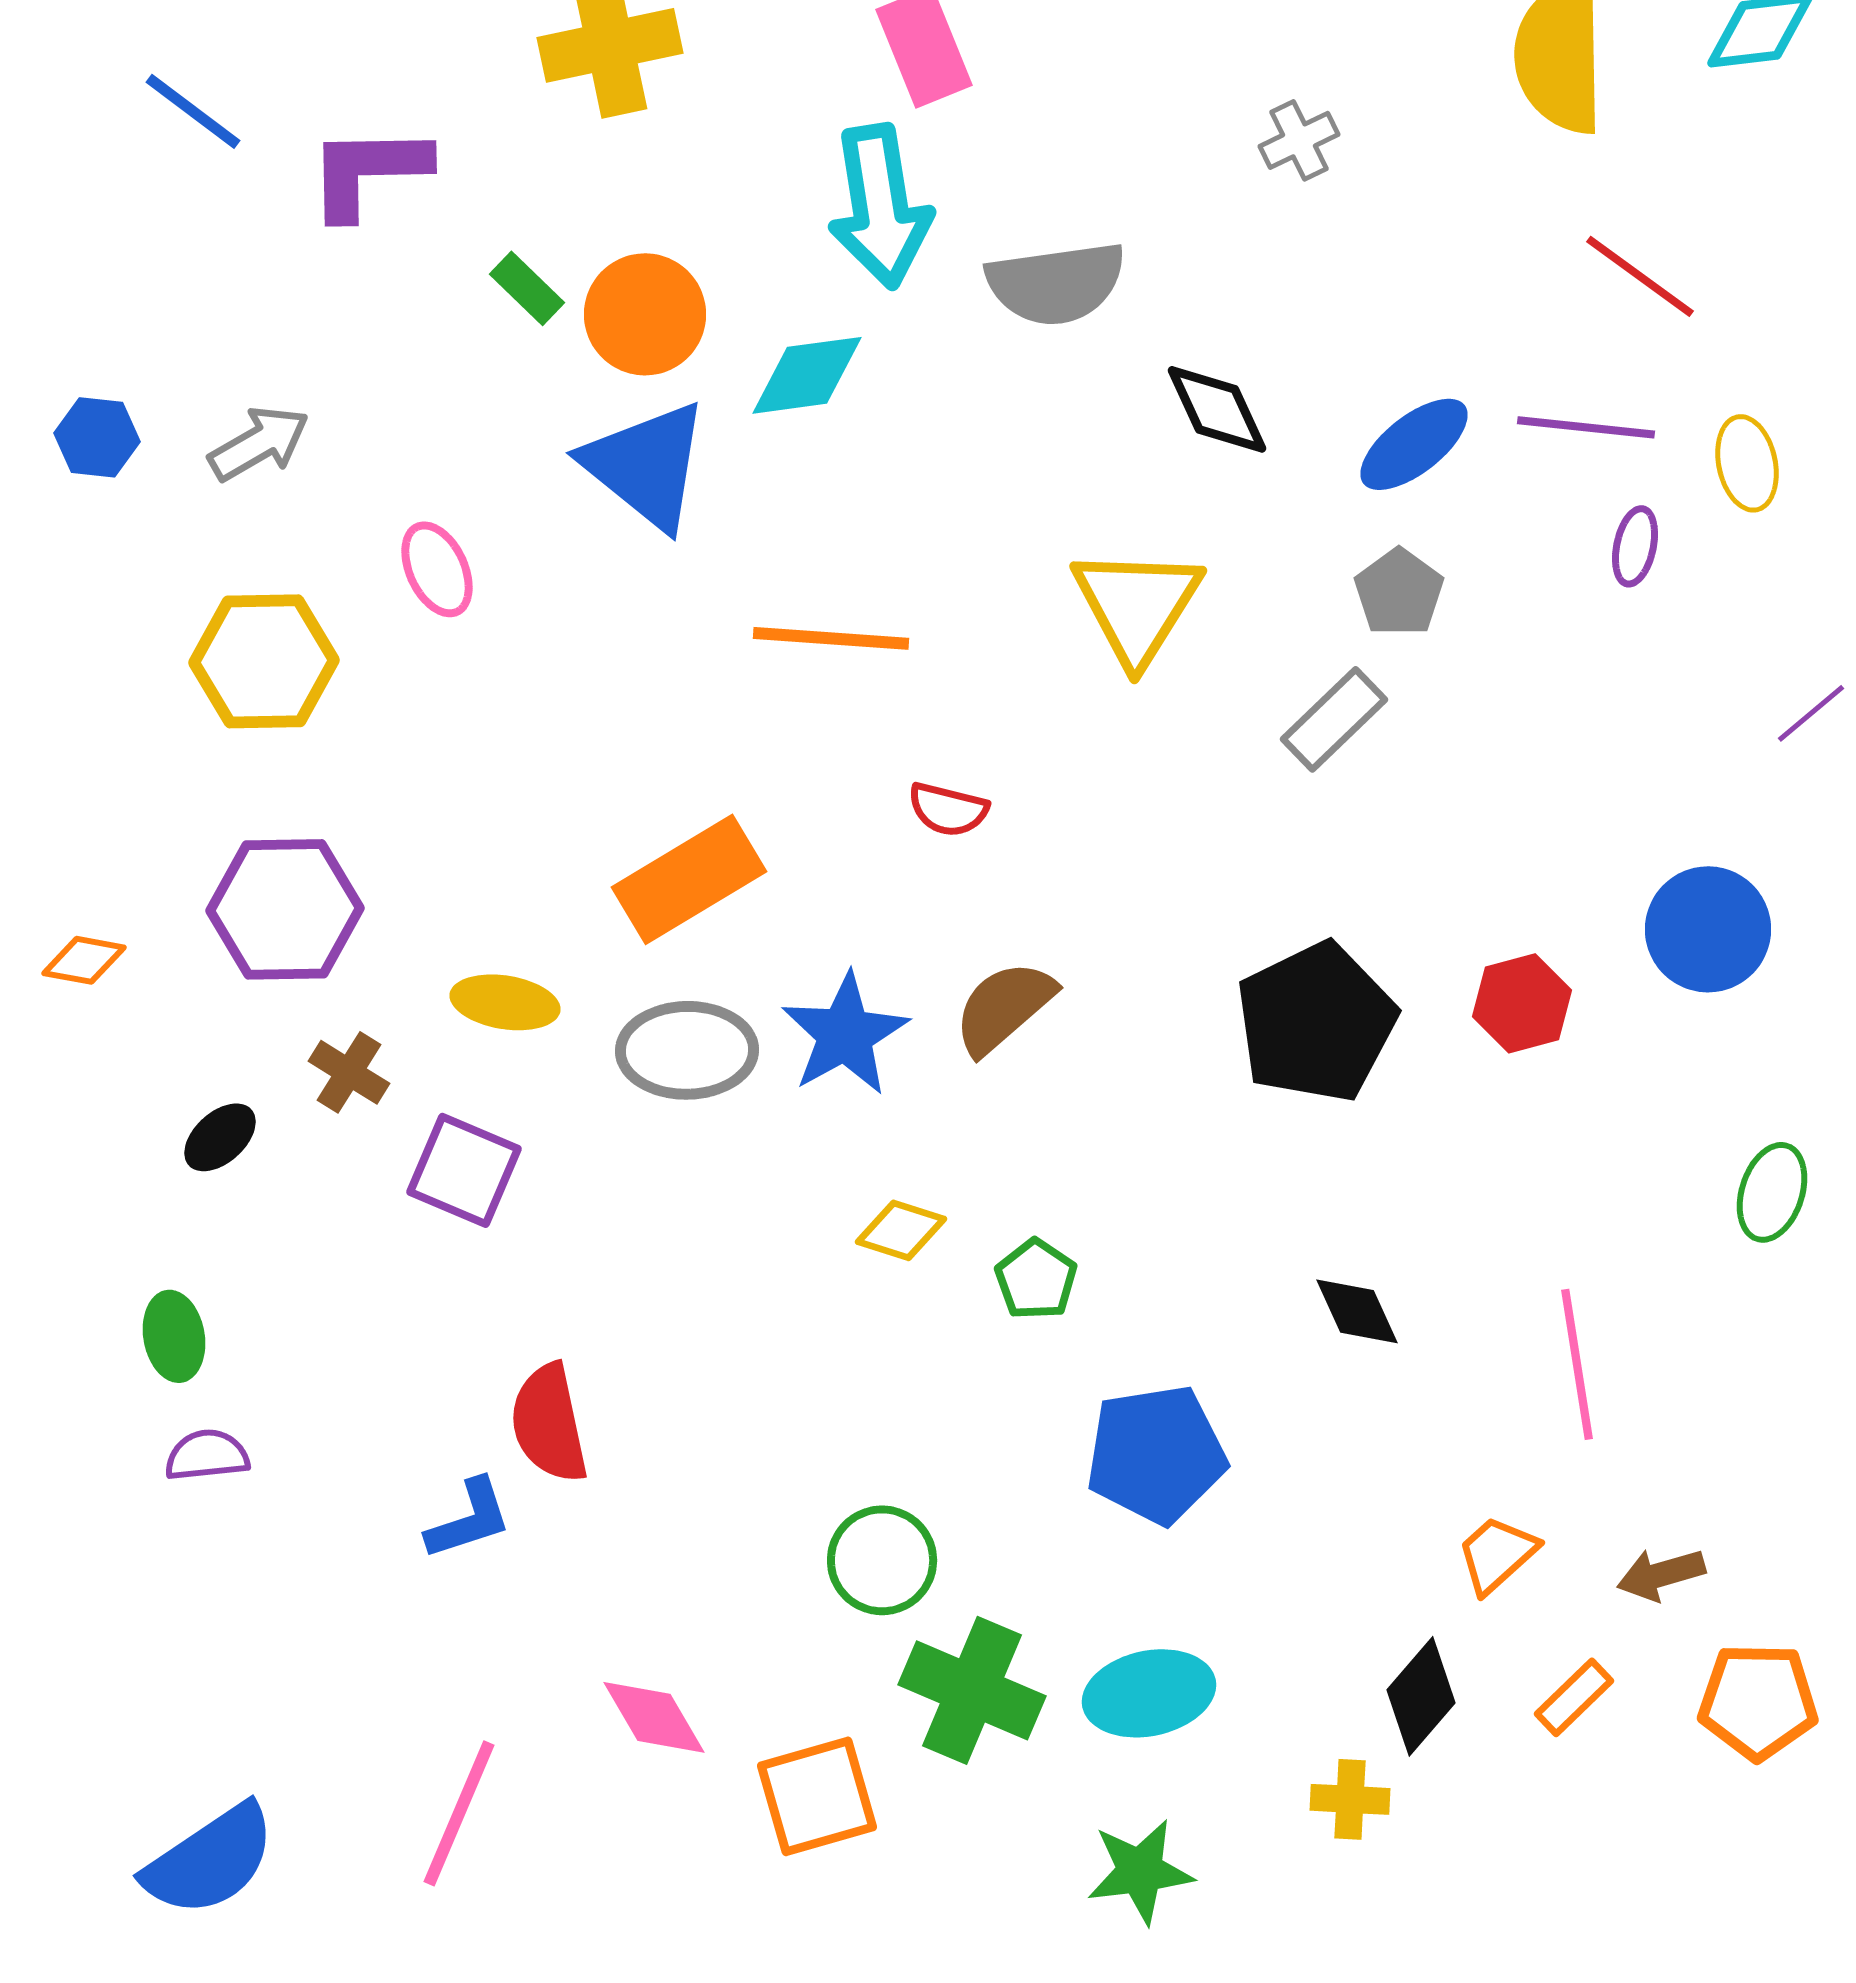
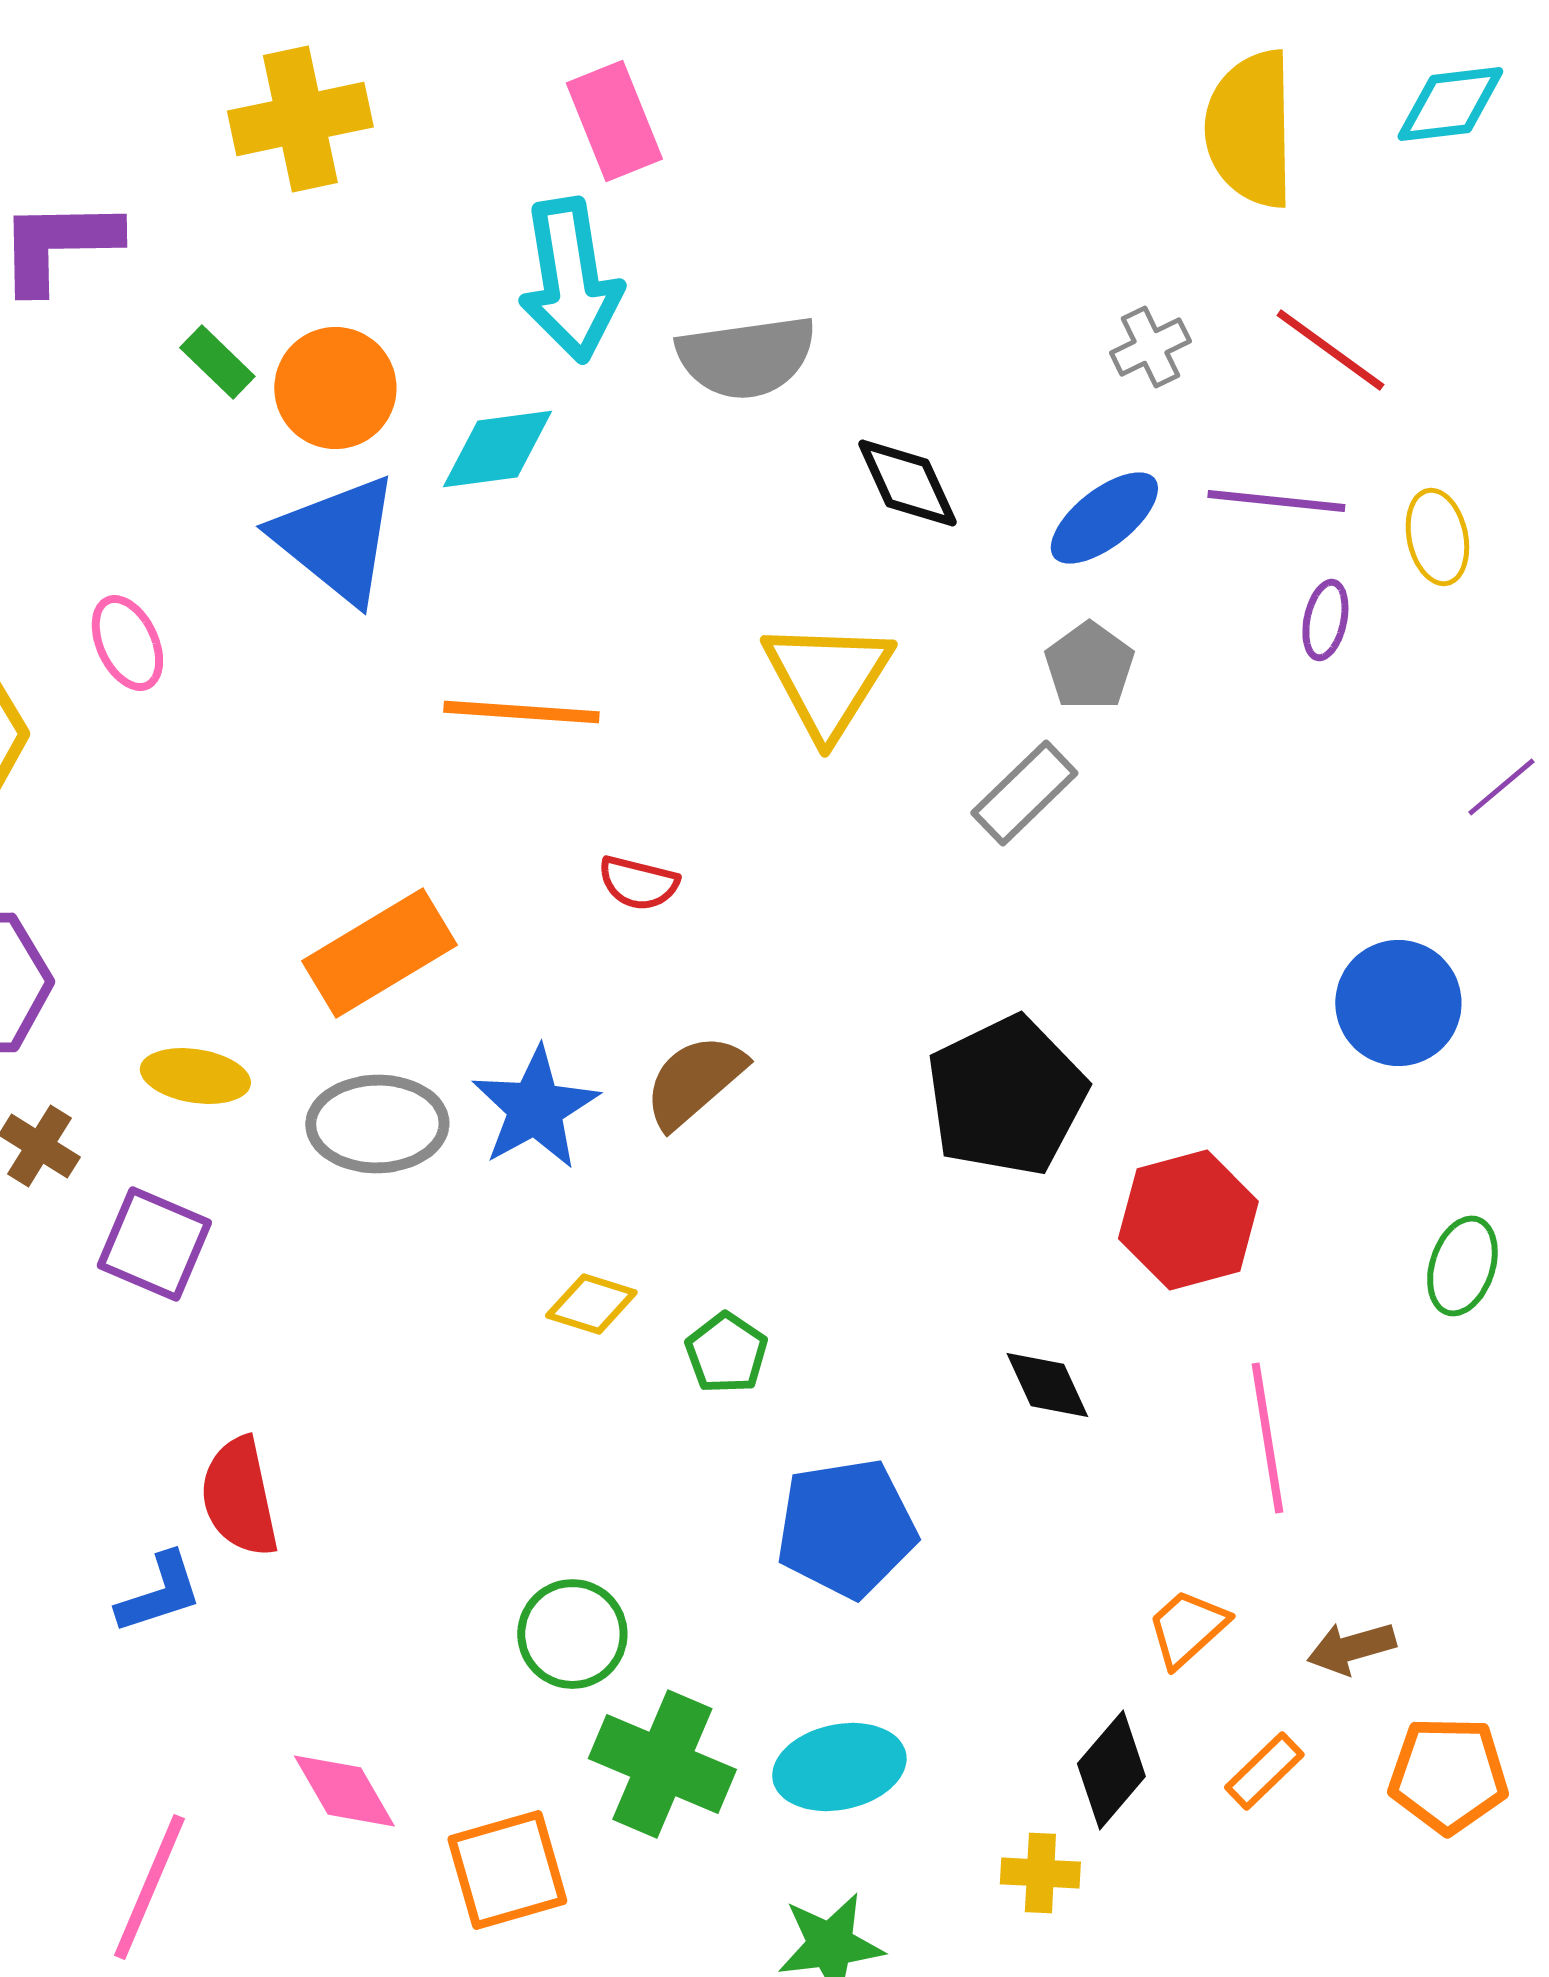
gray cross: (1299, 140) -> (1150, 347), moved
red hexagon: (1522, 1003) -> (1188, 1220), moved, size x1.4

